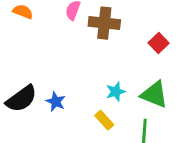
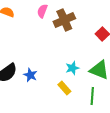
brown cross: (104, 23) -> (64, 20), turned -30

